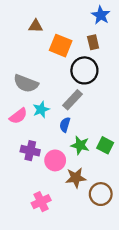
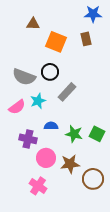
blue star: (101, 15) -> (93, 14), turned -30
black circle: (84, 70) -> (50, 72), moved, size x0.7
blue semicircle: (65, 125) -> (51, 126), moved, turned 72
pink circle: (55, 160) -> (46, 158), moved
pink cross: (41, 202) -> (38, 186), turned -30

